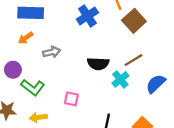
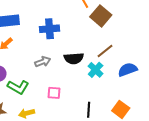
blue cross: (87, 16) -> (49, 29), moved, turned 36
gray arrow: (52, 52) -> (43, 62), moved
blue semicircle: (156, 84) -> (128, 70), turned 30

